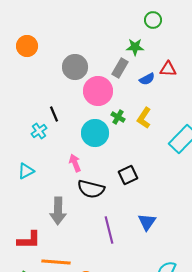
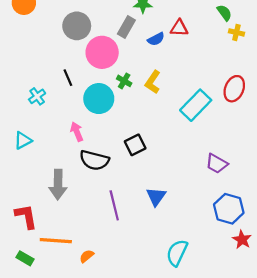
black line: (54, 114) -> (68, 78), moved
red L-shape: (29, 240) -> (26, 216), turned -100

